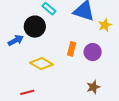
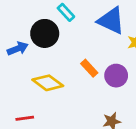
orange rectangle: (72, 49) -> (89, 68), turned -64

